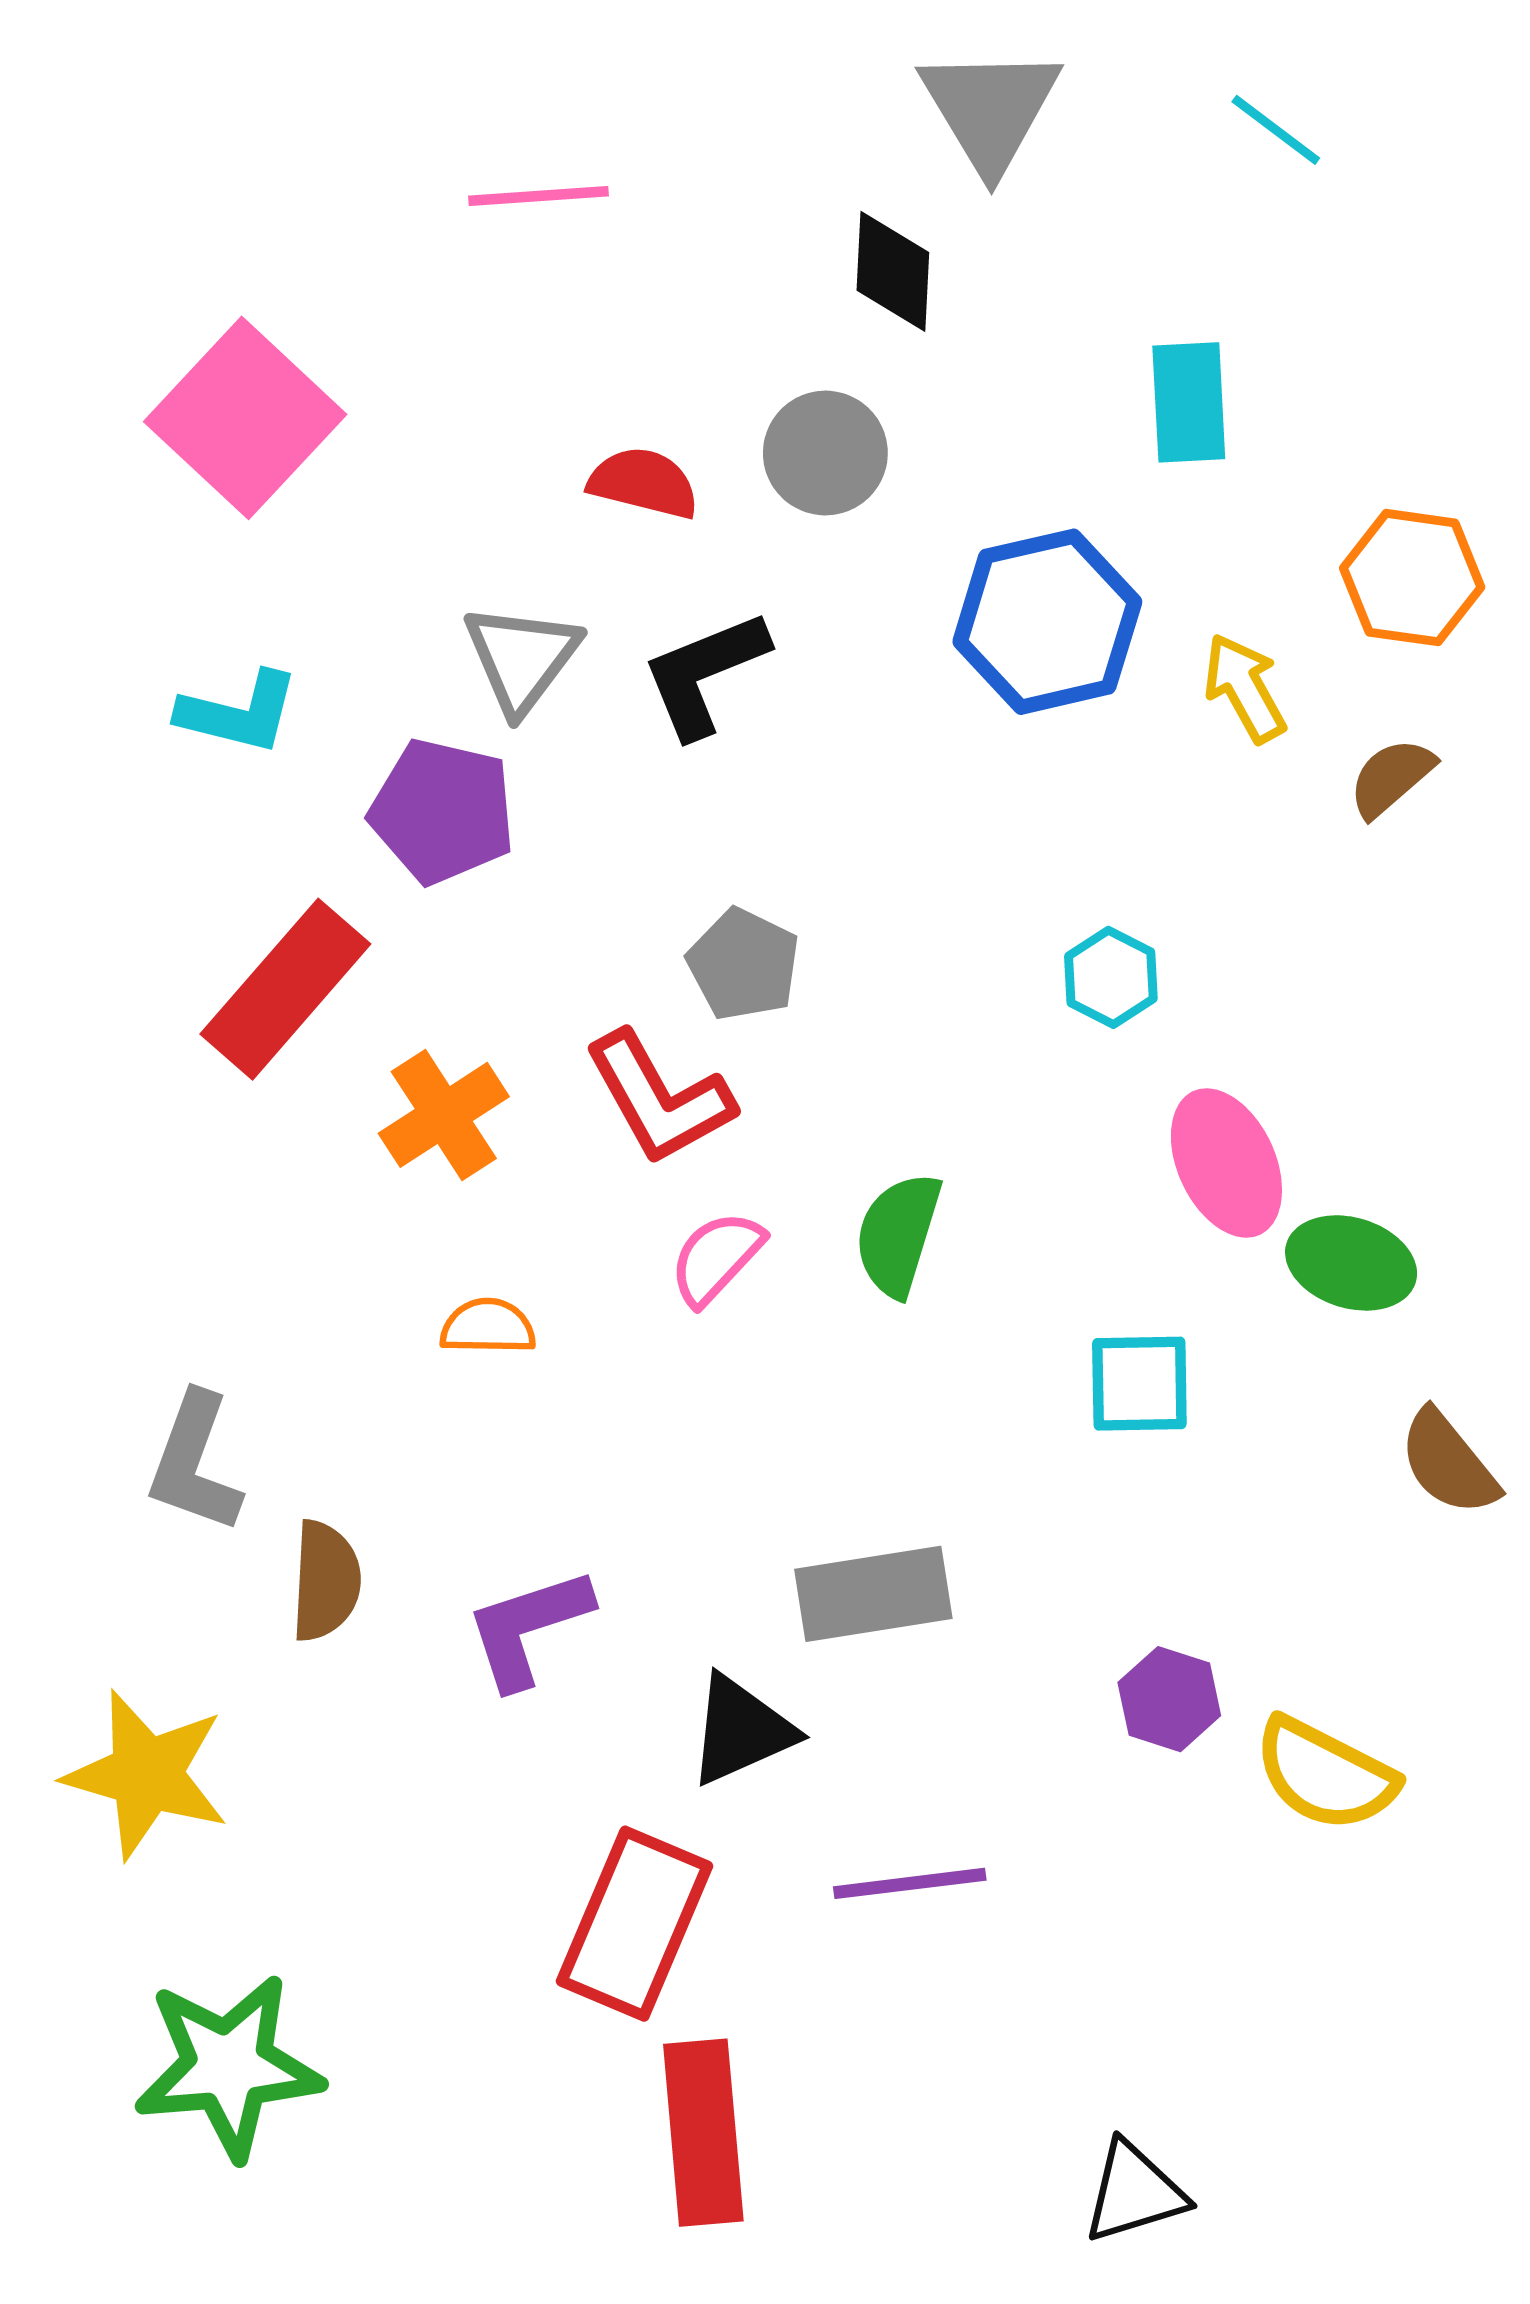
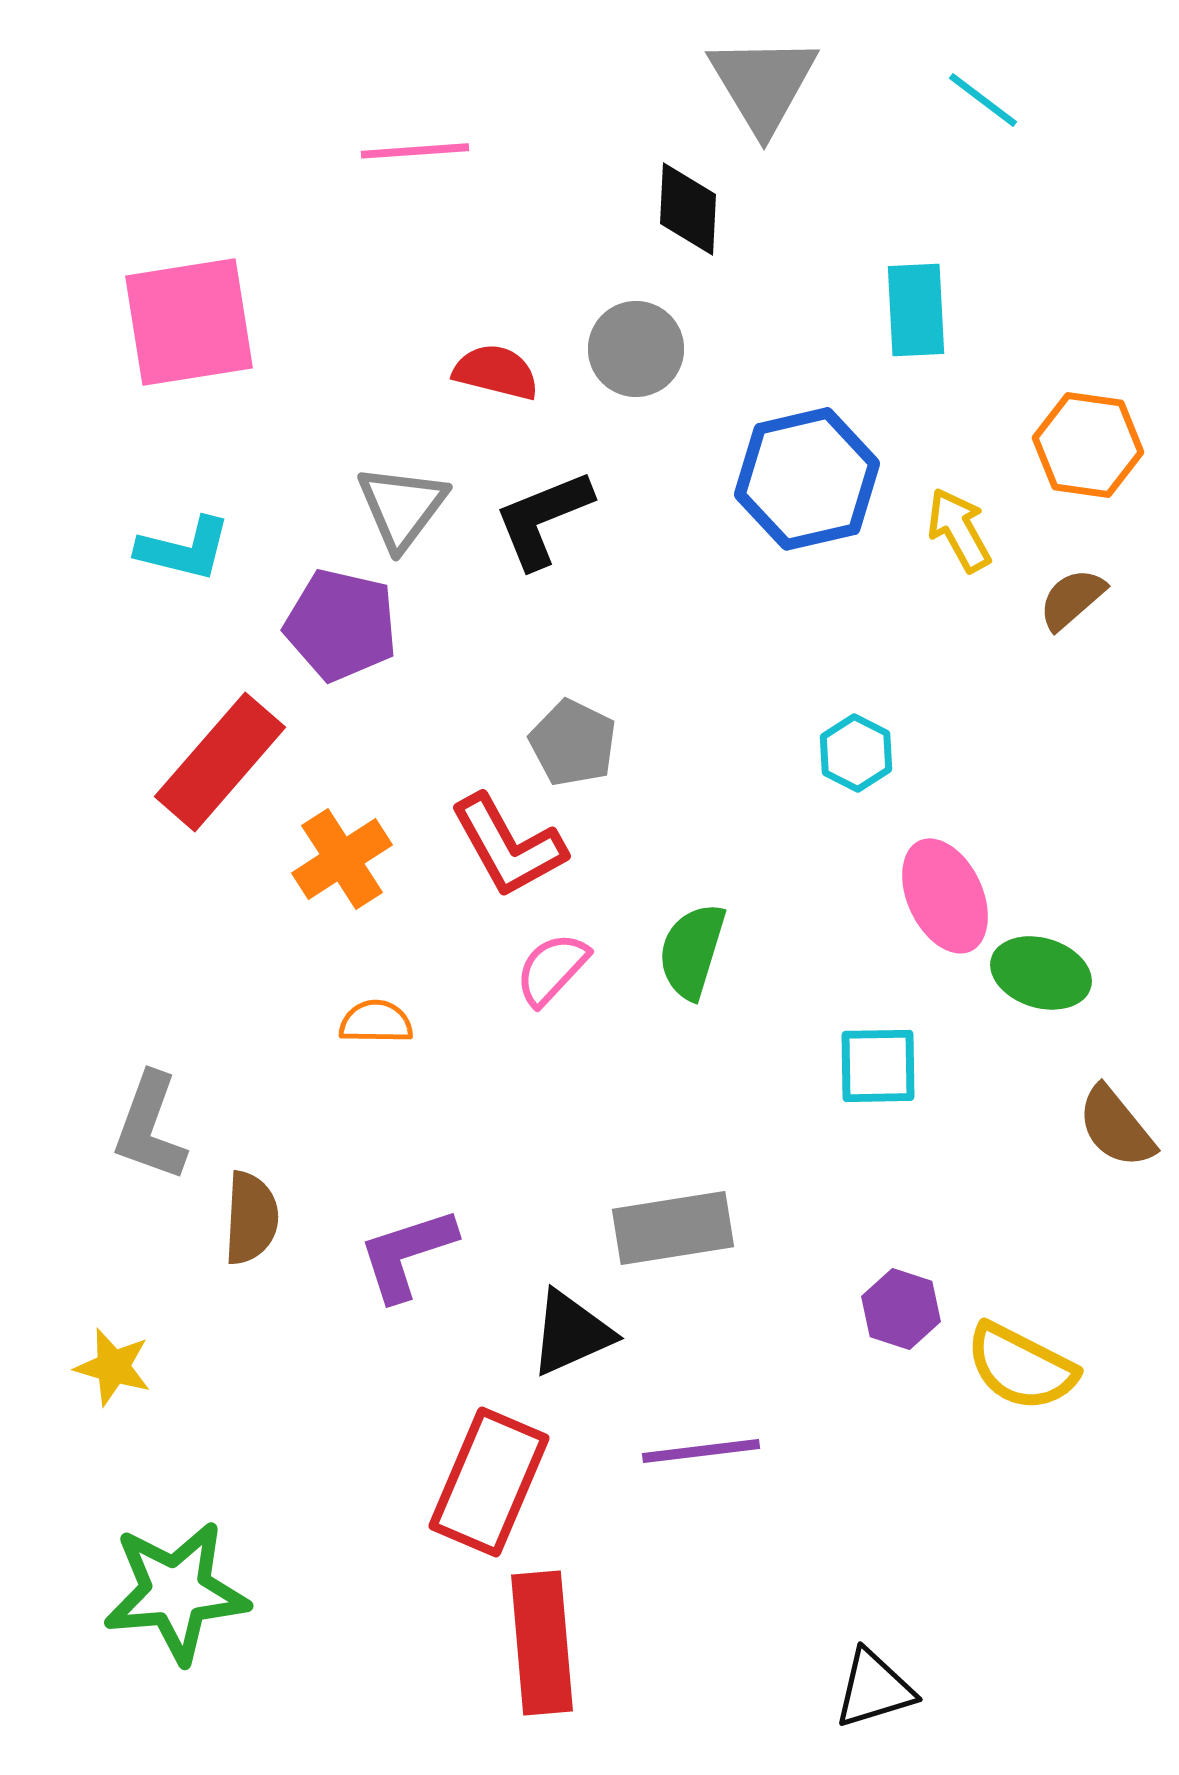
pink square: (245, 418) -> (189, 322), turned 38
yellow star: (147, 1774) -> (113, 1367), size x0.6

